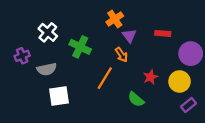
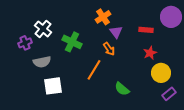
purple circle: (191, 54) -> (171, 17), moved
purple cross: (22, 56) -> (25, 43), moved
red star: (150, 77) -> (150, 53), moved

